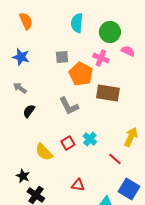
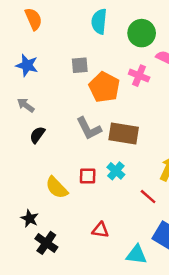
pink cross: (101, 58) -> (139, 76), moved
brown rectangle: (108, 93) -> (124, 134), moved
red square: (68, 143) -> (88, 176), turned 32

